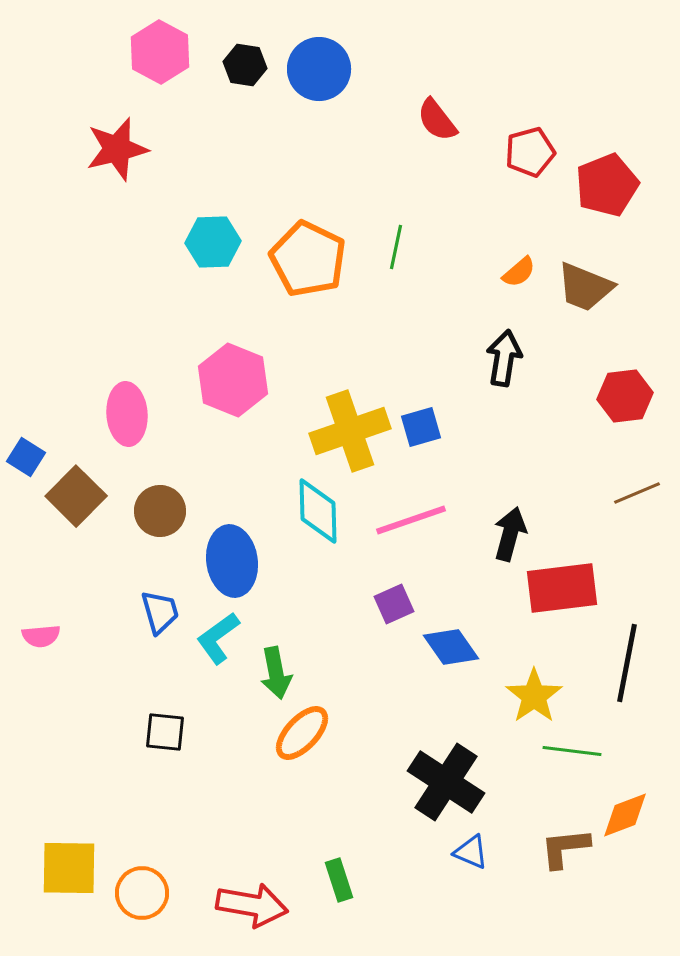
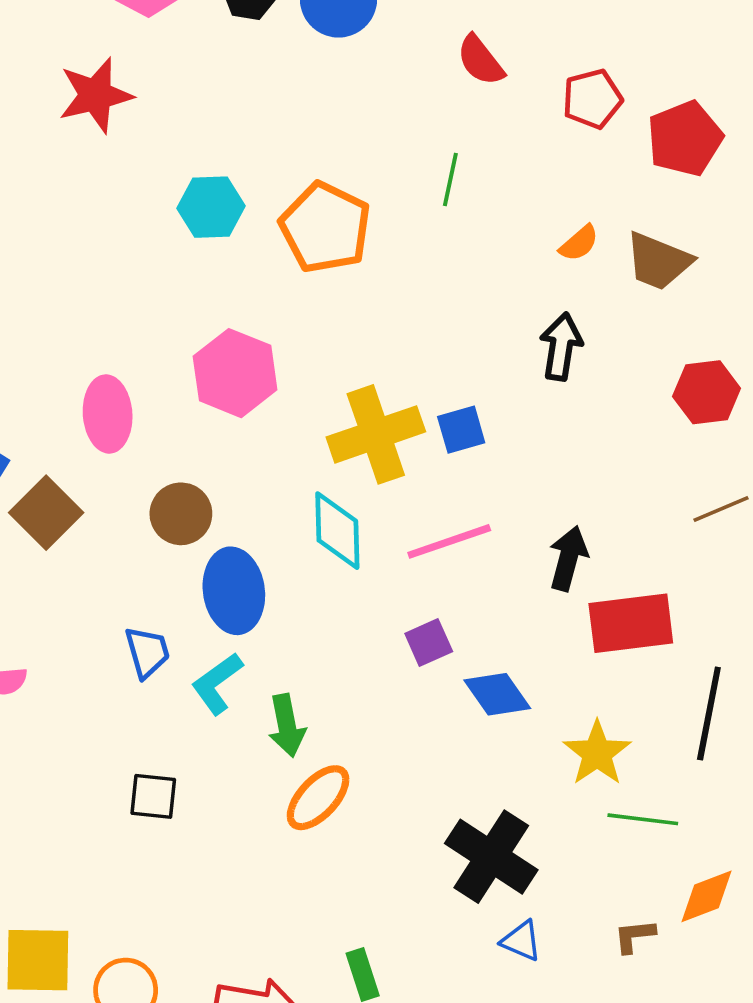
green line: (396, 247) -> (450, 179), moved
brown circle: (160, 511) -> (181, 514), moved
brown L-shape: (565, 848) -> (634, 936), size x0.7

